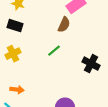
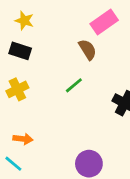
brown semicircle: (64, 25) -> (88, 50), turned -56

